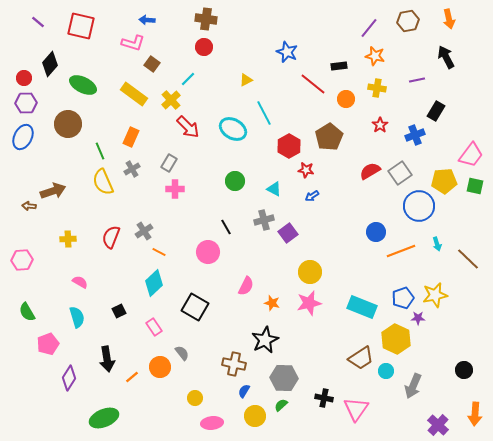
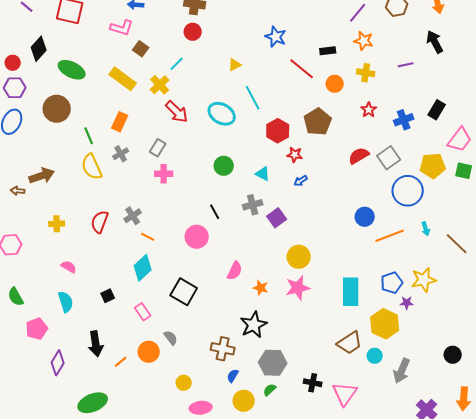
black rectangle: (436, 111) -> (437, 110), moved
cyan rectangle: (362, 307) -> (351, 292), turned 68

